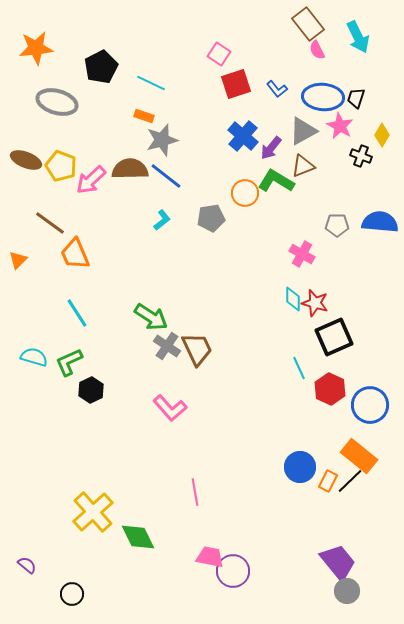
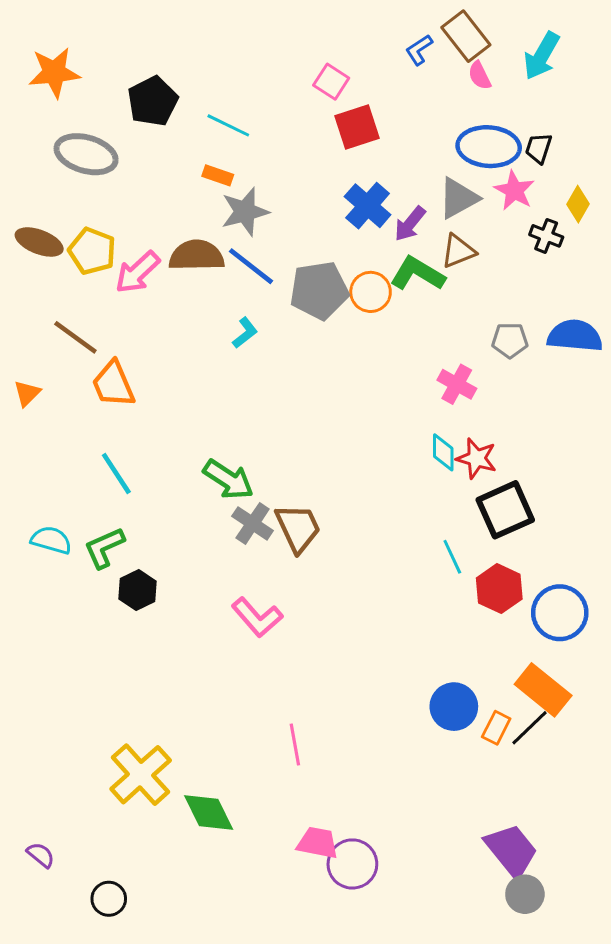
cyan arrow: (358, 37) -> (542, 56), turned 56
blue L-shape: (277, 89) -> (419, 50), moved, turned 95
gray pentagon: (211, 218) -> (319, 290), moved, size x1.4

